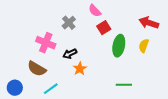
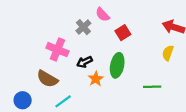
pink semicircle: (95, 11) -> (103, 15), moved
green ellipse: (119, 46) -> (117, 65), moved
green line: (124, 85) -> (152, 87), moved

